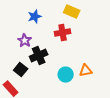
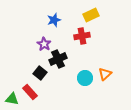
yellow rectangle: (72, 11) -> (91, 15), turned -49
orange triangle: (86, 71) -> (105, 74), turned -32

